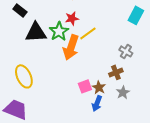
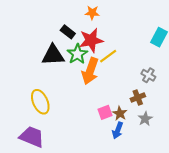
black rectangle: (20, 10) -> (68, 32), moved
red star: (72, 18) -> (91, 40), size x1.6

